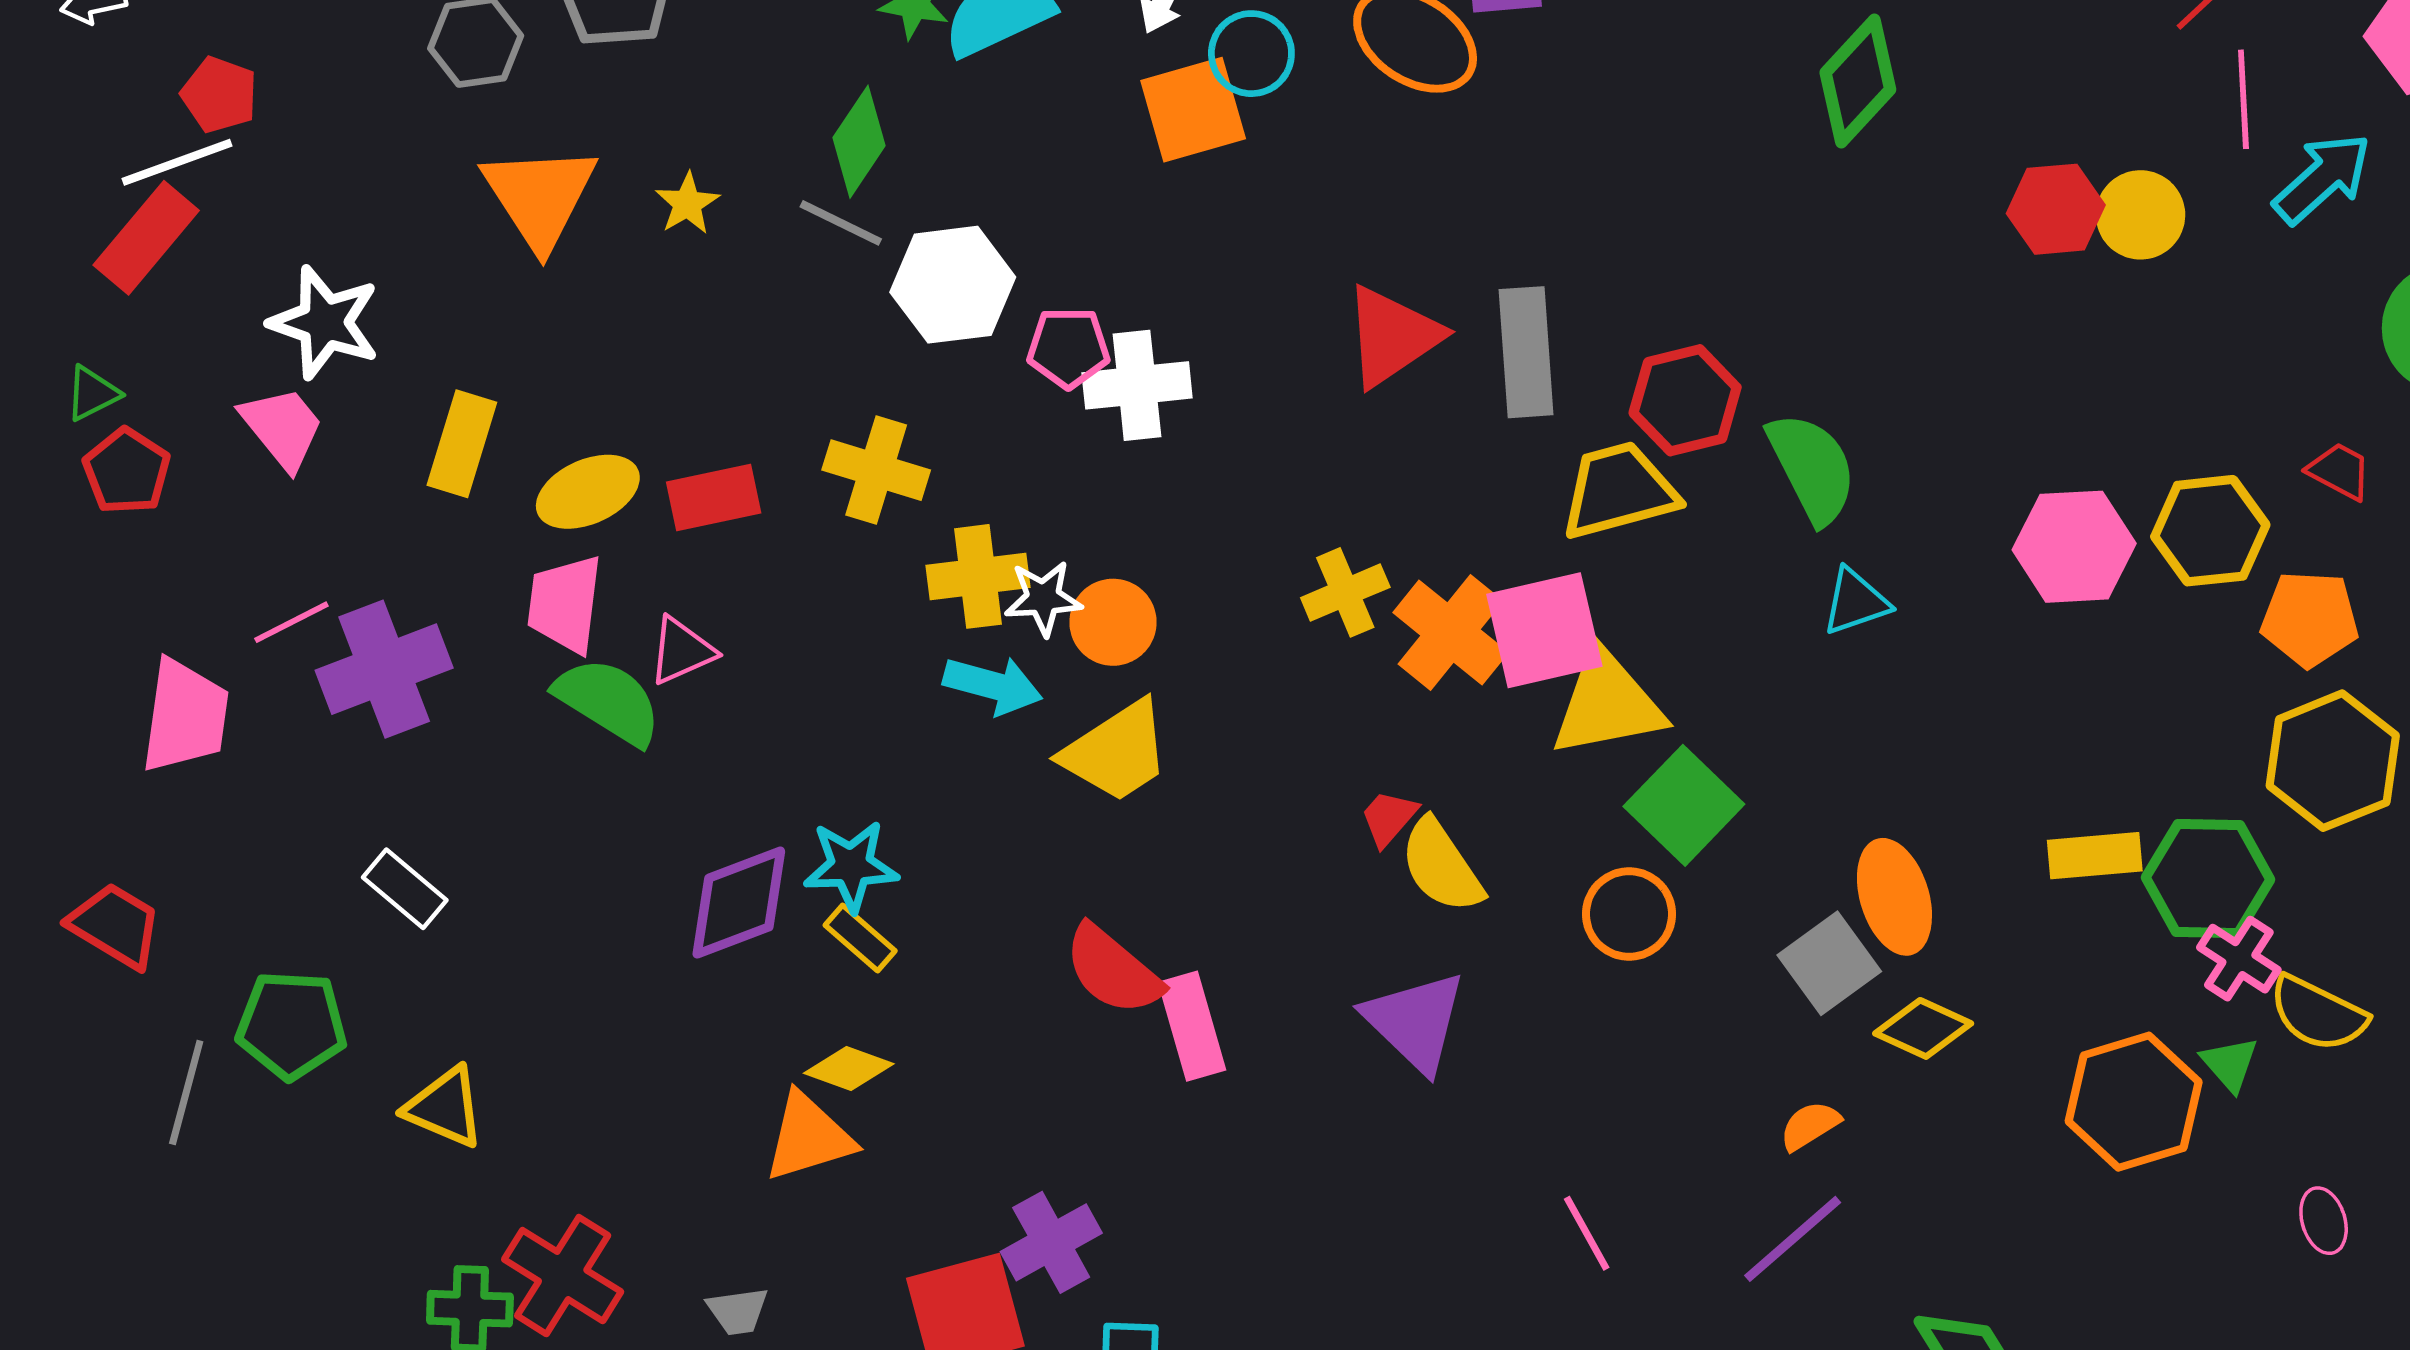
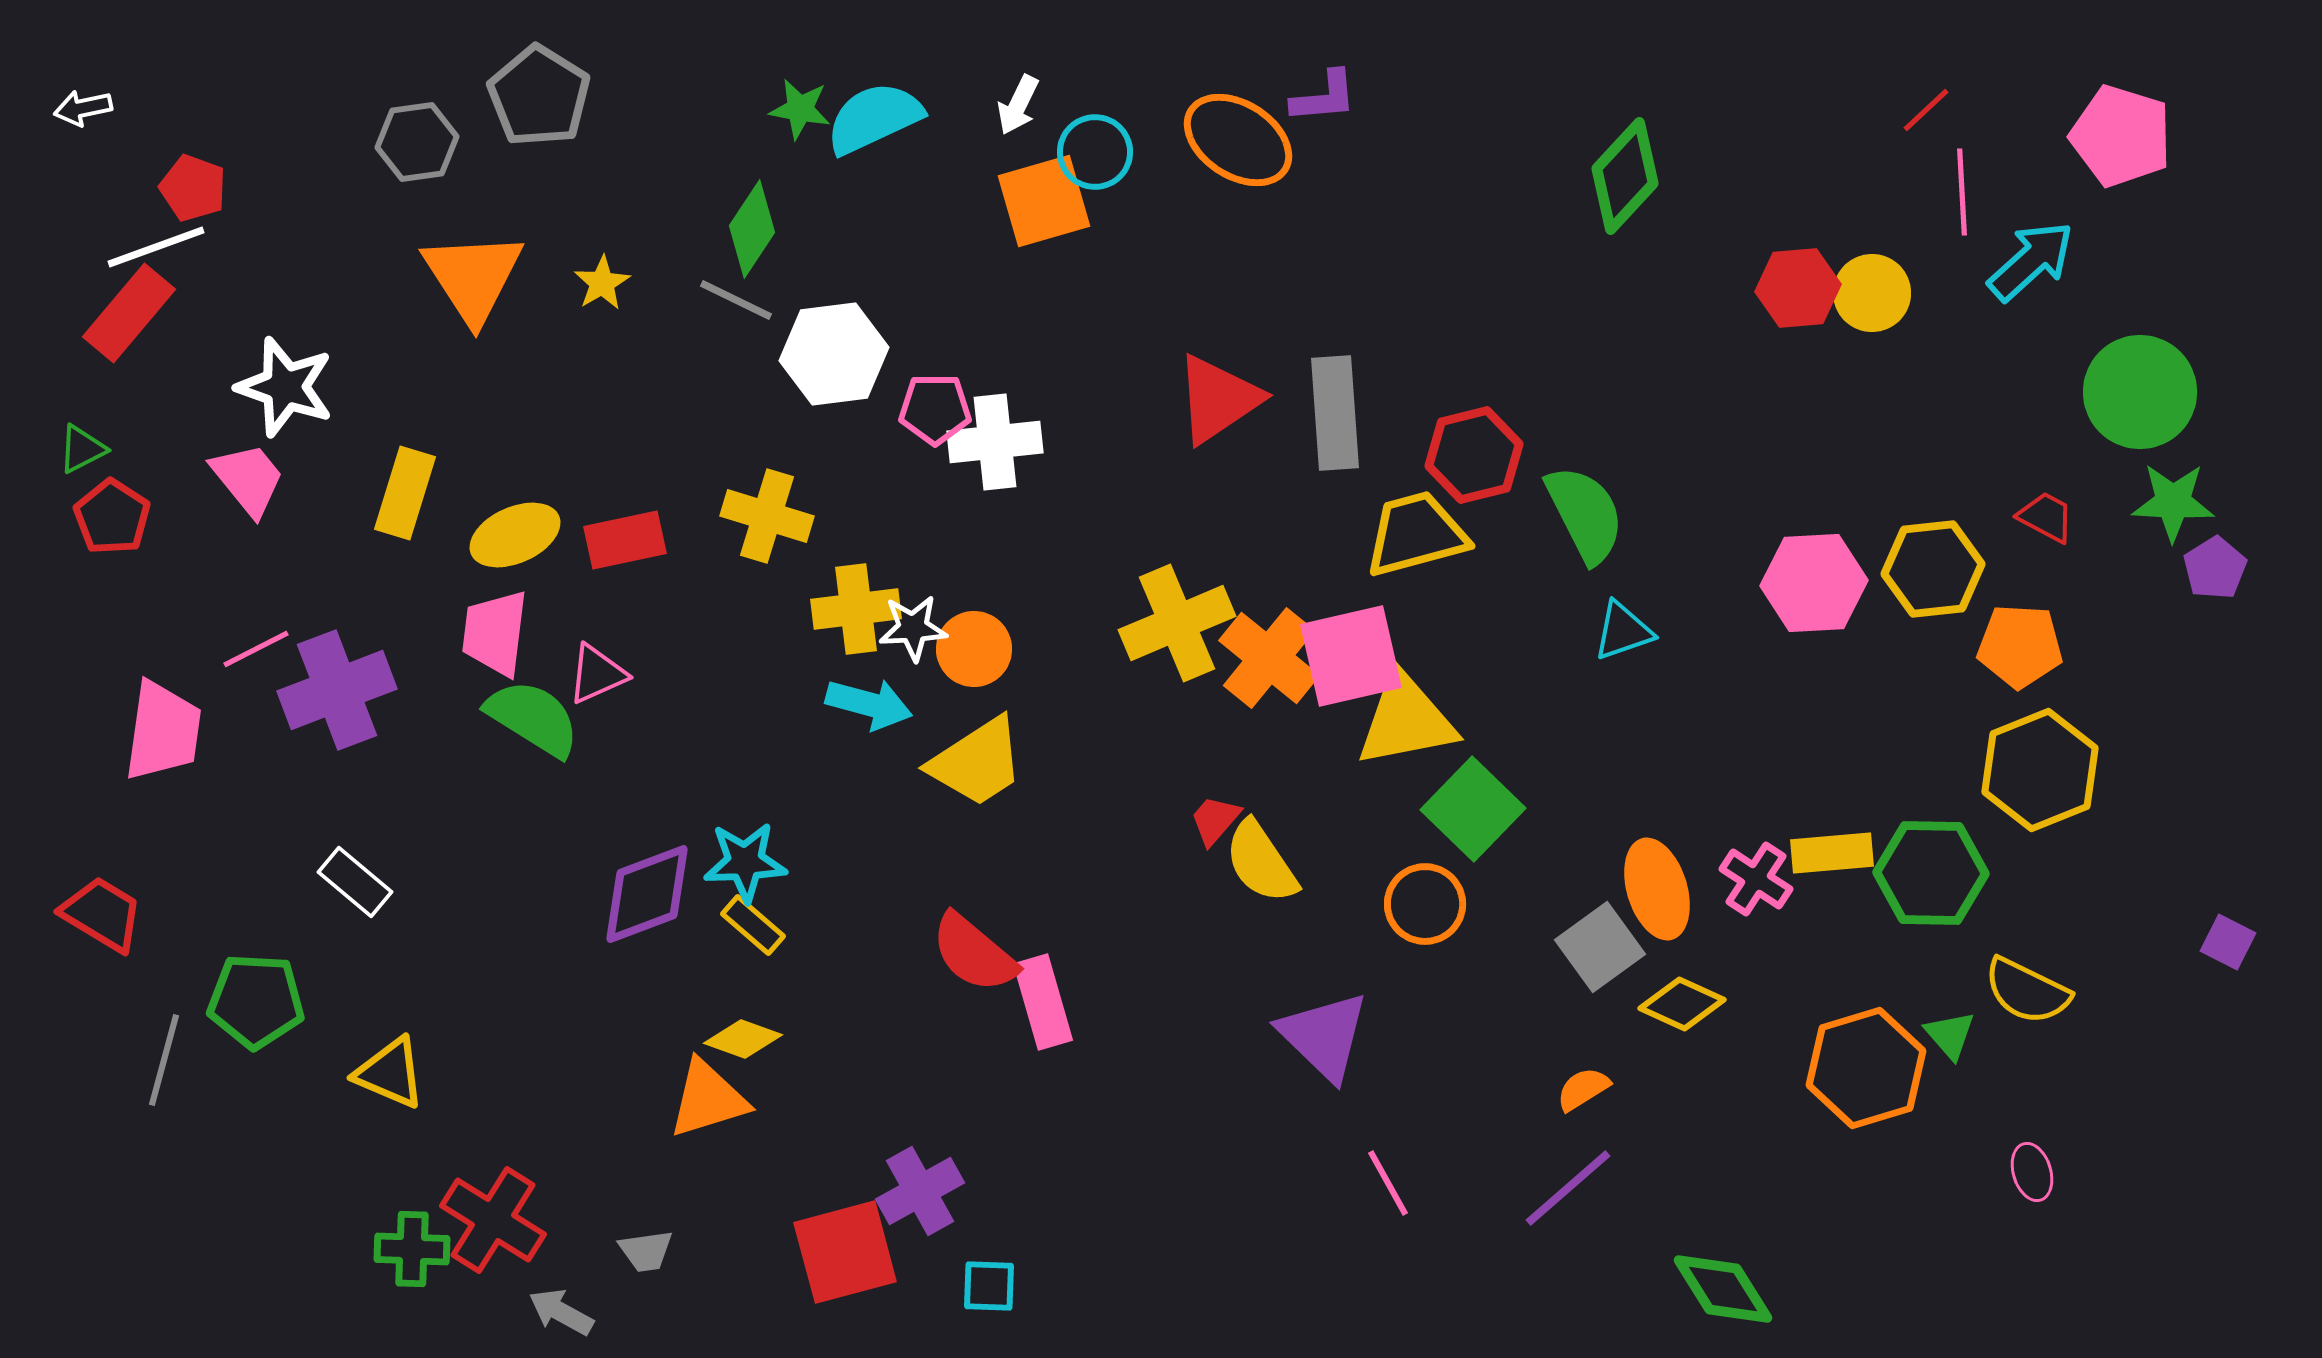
yellow cross: (1345, 592) -> (1177, 623), size x1.5
pink cross: (2239, 959) -> (1756, 879), moved
purple triangle: (1415, 1022) -> (1324, 1036), moved

